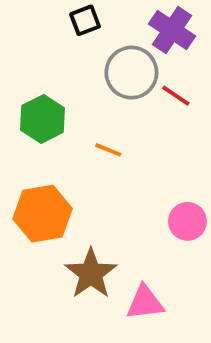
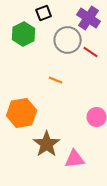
green hexagon: (43, 119) -> (24, 34), moved

